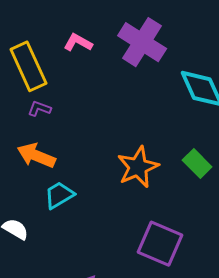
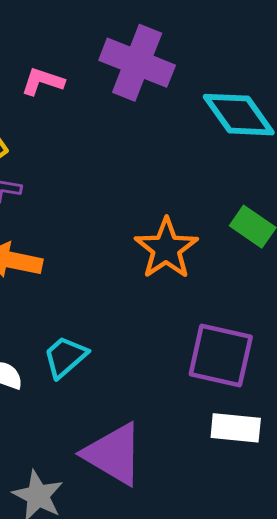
cyan trapezoid: (59, 195) -> (65, 357), moved

